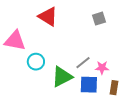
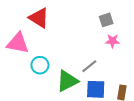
red triangle: (48, 17) -> (39, 18), moved
pink star: (102, 68) -> (112, 41), moved

